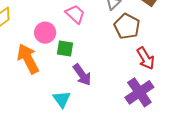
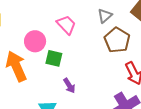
purple arrow: (82, 75) -> (69, 86), size x0.7

